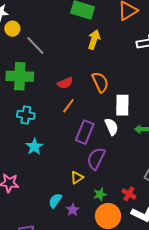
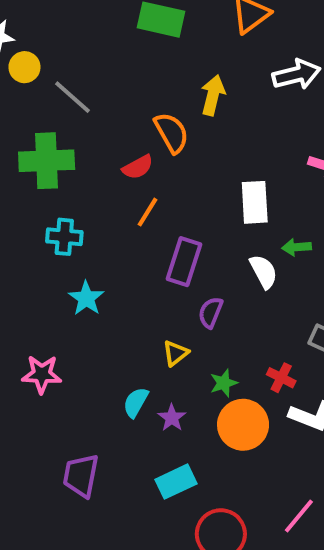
yellow arrow: (94, 39) -> (213, 95), moved
orange semicircle: (100, 82) -> (171, 133), moved
white semicircle: (111, 127) -> (264, 271), moved
purple semicircle: (96, 159) -> (211, 312), size x0.7

